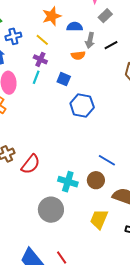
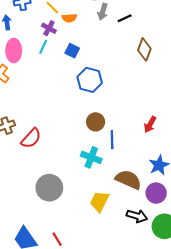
orange semicircle: (78, 55) -> (69, 18), moved
blue line: (107, 160) -> (112, 140), turned 54
brown circle: (96, 180) -> (96, 122), moved
cyan cross: (68, 182) -> (91, 157), moved

